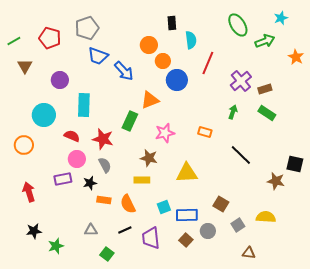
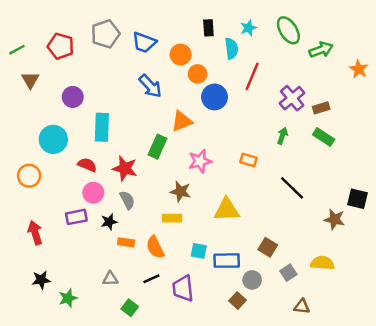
cyan star: (281, 18) -> (248, 28), moved
blue trapezoid: (98, 56) -> (144, 42), moved
cyan square: (164, 207) -> (199, 251), turned 32
brown square: (186, 240) -> (238, 301), moved

